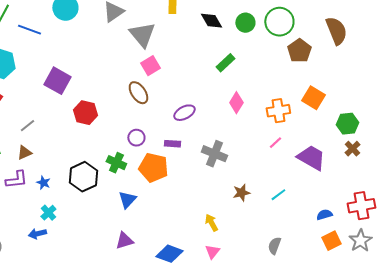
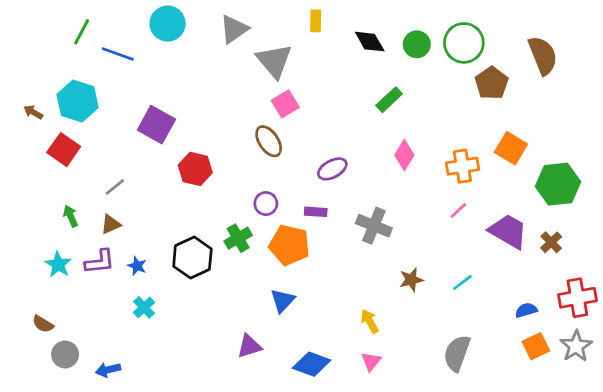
green hexagon: (347, 124) -> (558, 184), size x1.4
brown cross: (352, 149) -> (551, 242), moved
green cross: (116, 163) -> (238, 238), turned 36
blue triangle: (127, 200) -> (282, 300), moved
blue arrow: (37, 234) -> (108, 370), moved
gray semicircle: (274, 246) -> (457, 353), size x1.5

